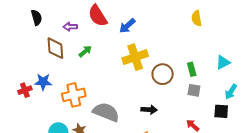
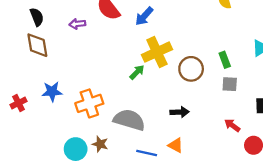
brown diamond: (55, 48) -> (37, 45), moved
green arrow: (85, 51) -> (137, 72), moved
red cross: (25, 90) -> (19, 103), moved

